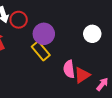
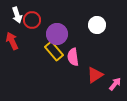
white circle: (92, 34) -> (97, 25), moved
pink semicircle: (69, 69) -> (73, 57), moved

